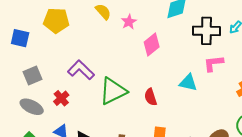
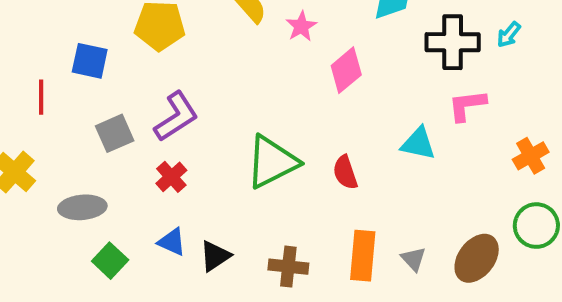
purple L-shape: (81, 70) -> (176, 117), moved, turned 104
gray ellipse: (32, 107) -> (82, 207), moved, turned -30

